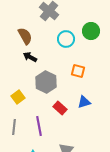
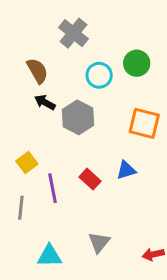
orange square: (78, 71) -> (144, 123), moved, size x1.5
gray hexagon: (46, 82) -> (78, 117), moved
purple line: (39, 126) -> (52, 188), moved

